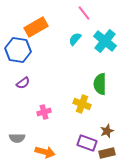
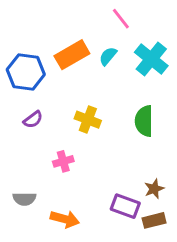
orange rectangle: (36, 27) -> (72, 55), moved
yellow cross: (82, 104) -> (88, 120), moved

